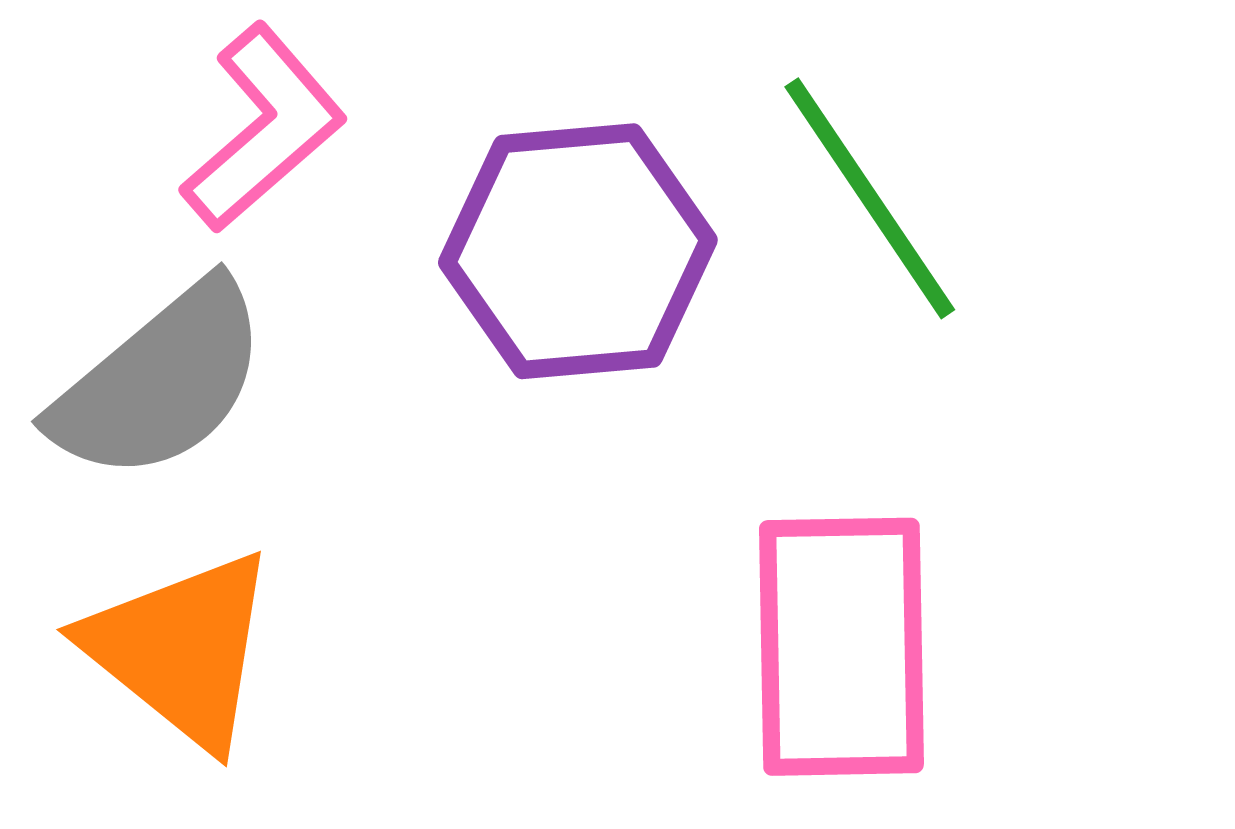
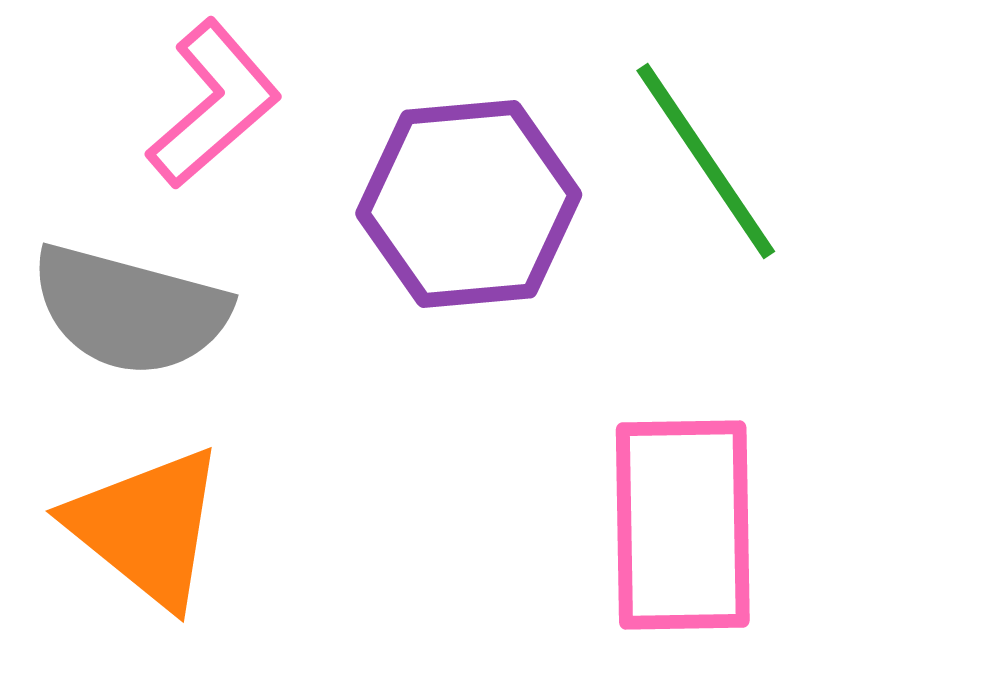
gray semicircle: (160, 382) -> (130, 310), turned 55

